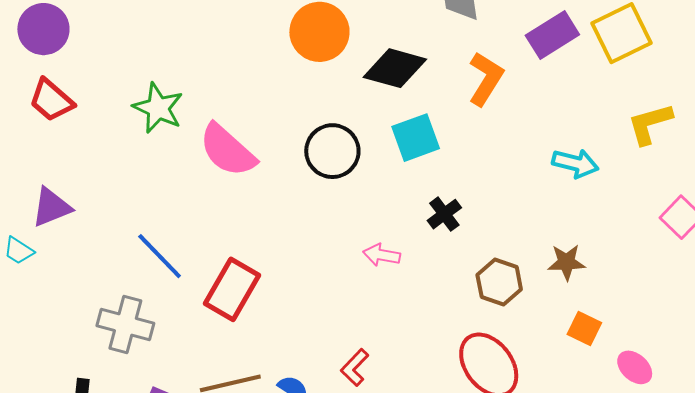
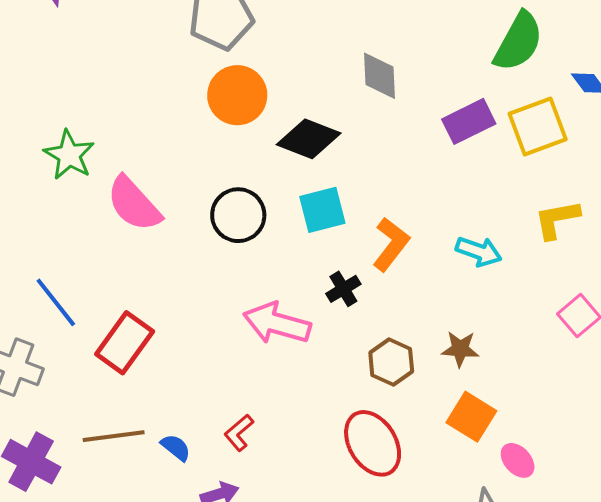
orange L-shape: (486, 79) -> (391, 244), moved
pink arrow: (382, 255) -> (277, 323), size x1.8
orange square: (584, 329) -> (471, 417), size x1.4

